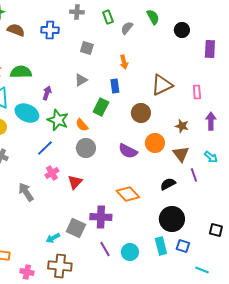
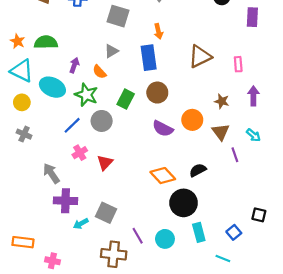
gray square: (87, 48) -> (118, 16), size x1.5
blue rectangle: (115, 86) -> (149, 58), size x1.6
green rectangle: (101, 107) -> (126, 99), moved
brown circle: (141, 113) -> (157, 93), moved
orange semicircle: (82, 125) -> (99, 72), moved
gray circle: (86, 148) -> (102, 121), moved
black semicircle: (168, 184) -> (198, 170), moved
purple cross: (101, 217) -> (66, 201), moved
black circle: (172, 219) -> (184, 203), moved
blue square: (183, 246) -> (234, 232), moved, turned 32
brown cross: (60, 266) -> (114, 254), moved
cyan line: (202, 270) -> (223, 259), moved

